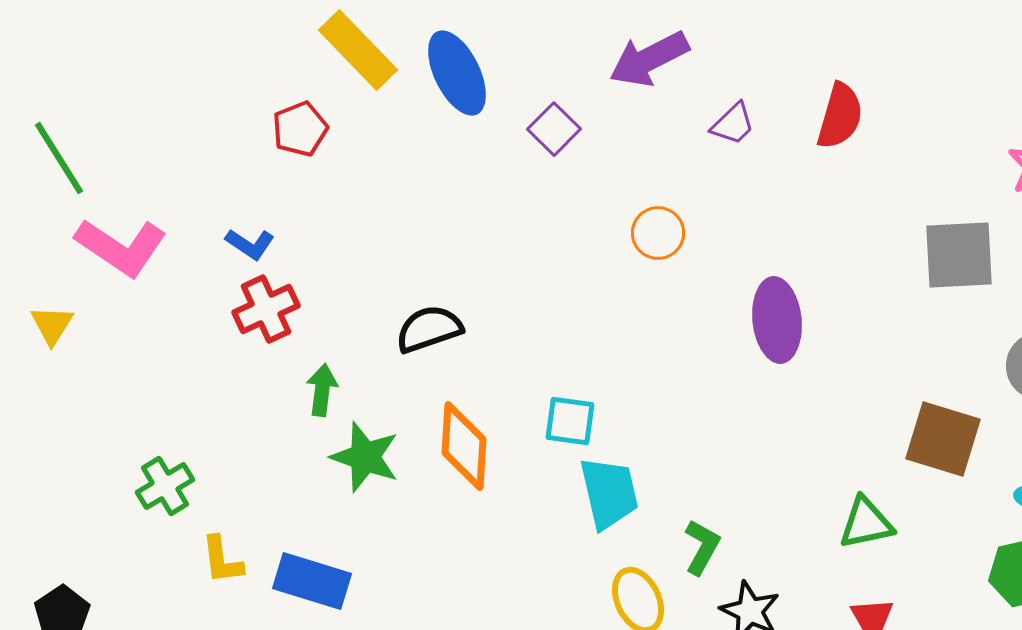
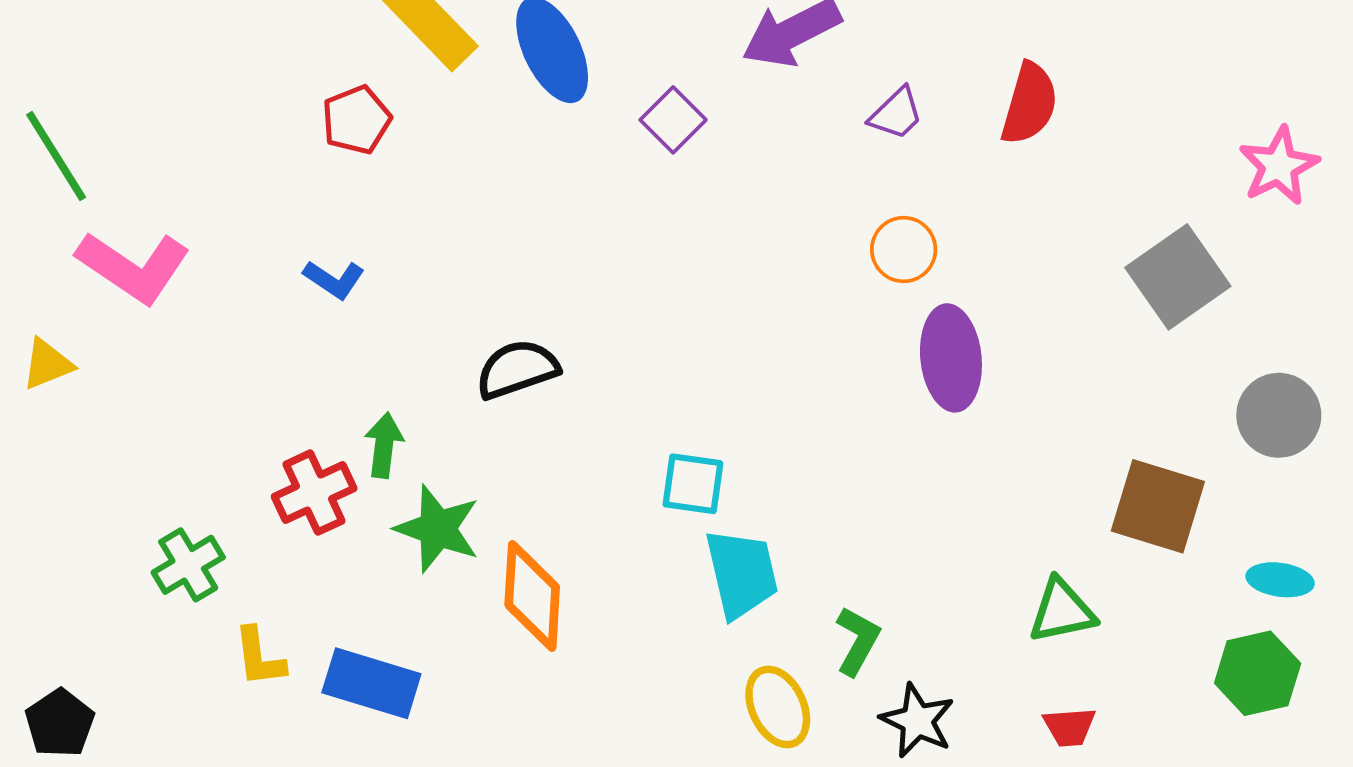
orange circle: (658, 233) -> (904, 249), moved
blue L-shape: (250, 244) -> (334, 279), moved
gray square: (959, 255) -> (1178, 277), turned -32
red cross: (266, 309) -> (314, 493), moved
yellow triangle: (52, 325) -> (47, 364), turned 36
orange diamond: (464, 446) -> (532, 596), moved

